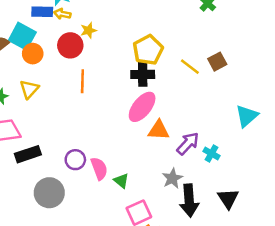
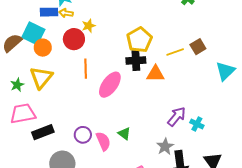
yellow line: (190, 67) -> (175, 52), turned -54
yellow triangle: (29, 89) -> (41, 78), size x1.4
pink ellipse: (142, 107) -> (110, 85), moved
cyan triangle: (247, 116) -> (225, 71), moved
orange triangle: (159, 130) -> (155, 74), moved
green triangle: (121, 181) -> (124, 134), moved

